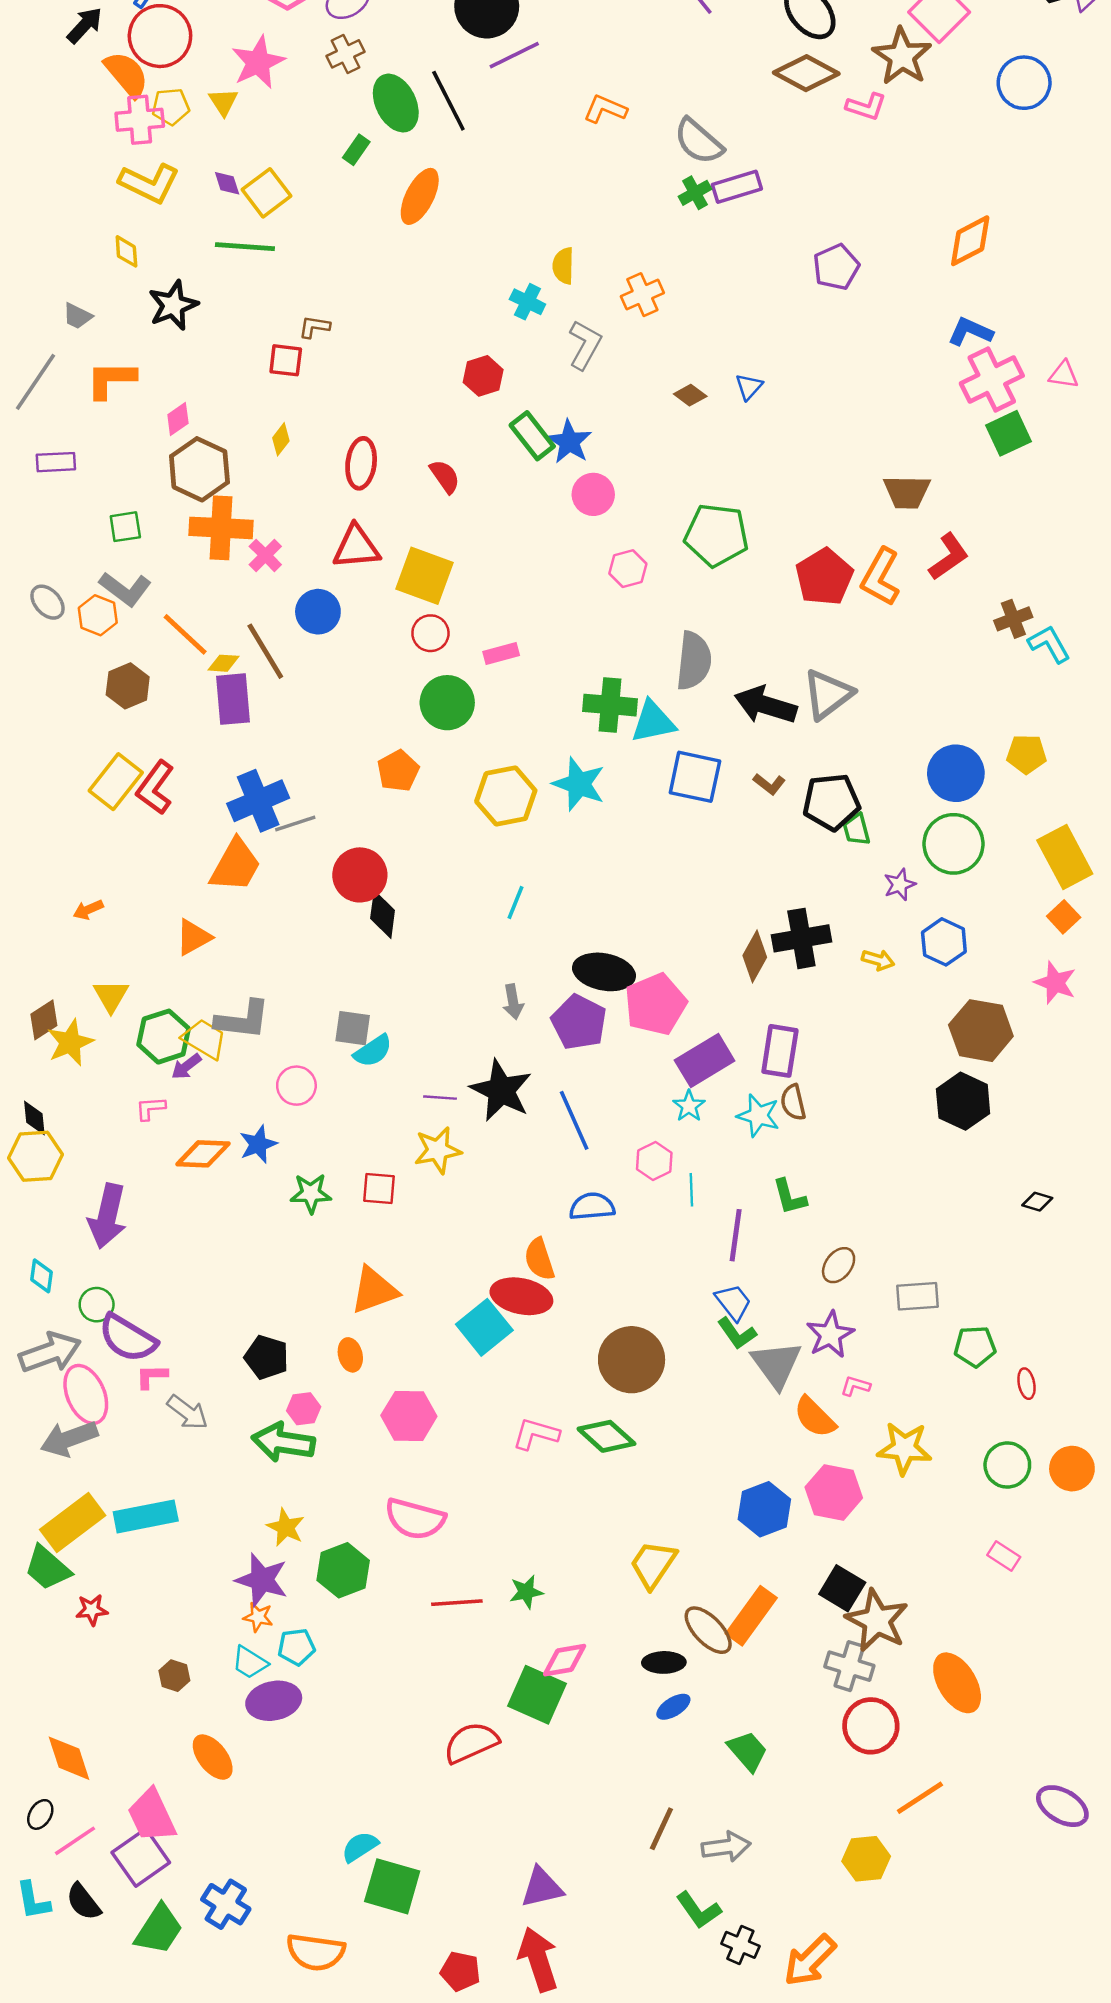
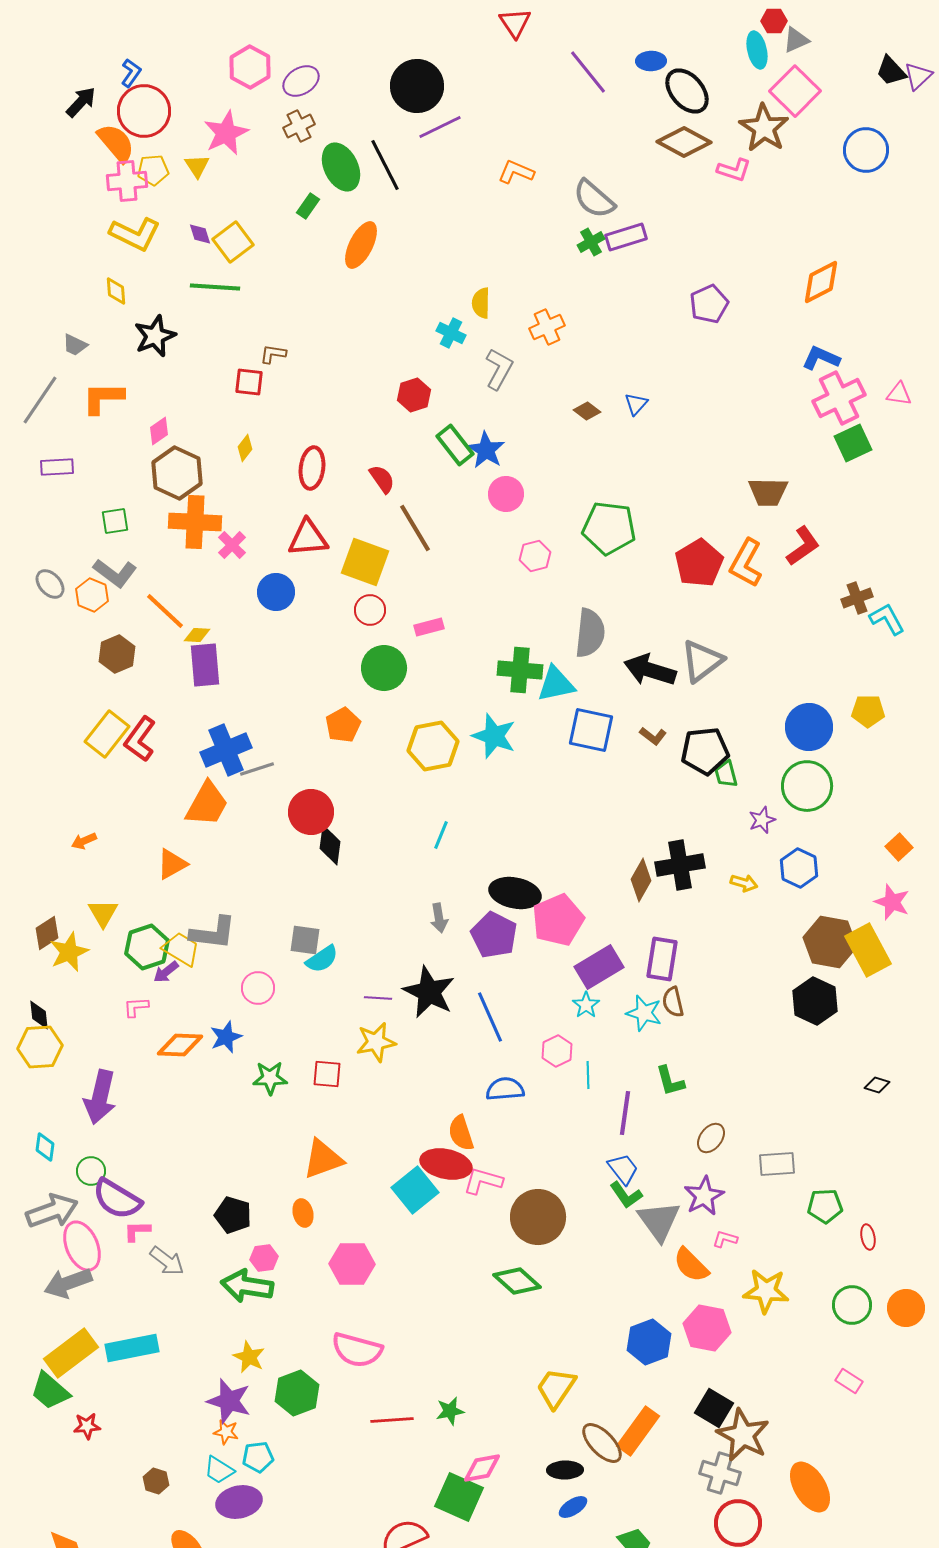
brown line: (265, 651) -> (415, 528), moved
yellow rectangle: (1065, 857) -> (868, 950), moved
pink L-shape: (536, 1434) -> (483, 1181), moved

